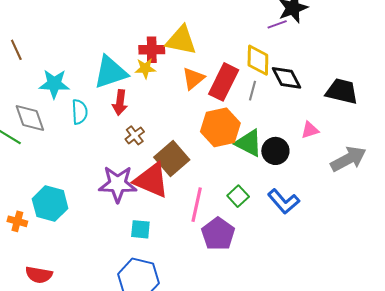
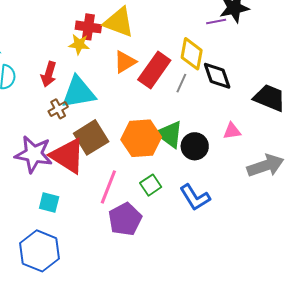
cyan triangle: (110, 72) -> (78, 92), moved
orange hexagon: (220, 127) -> (141, 138), moved

